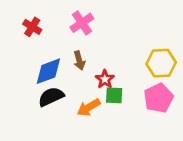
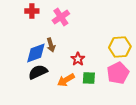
red cross: (32, 27) -> (32, 11), moved, turned -32
brown arrow: (79, 60) -> (51, 45), moved
green square: (114, 95) -> (89, 78), moved

